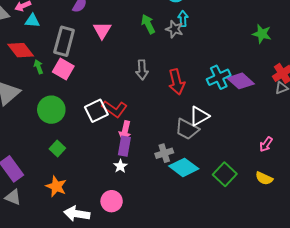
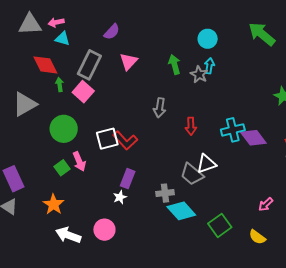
red arrow: (177, 82) -> (191, 126), size x0.7
pink arrow: (125, 131) -> (79, 161), moved, turned -48

